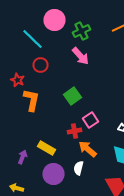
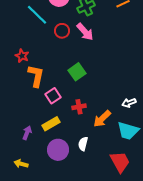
red circle: (40, 65) -> (62, 31), moved
pink square: (90, 120) -> (53, 96), moved
yellow rectangle: (46, 148) -> (51, 124), turned -60
orange arrow: (88, 149) -> (102, 119), moved, turned -84

